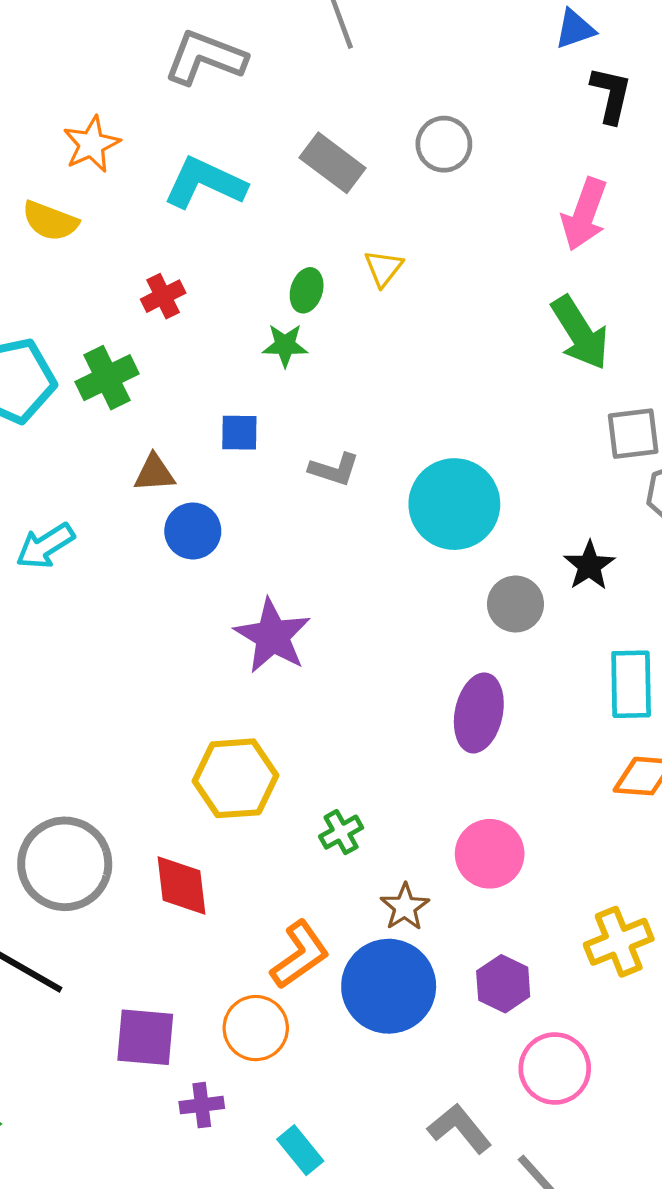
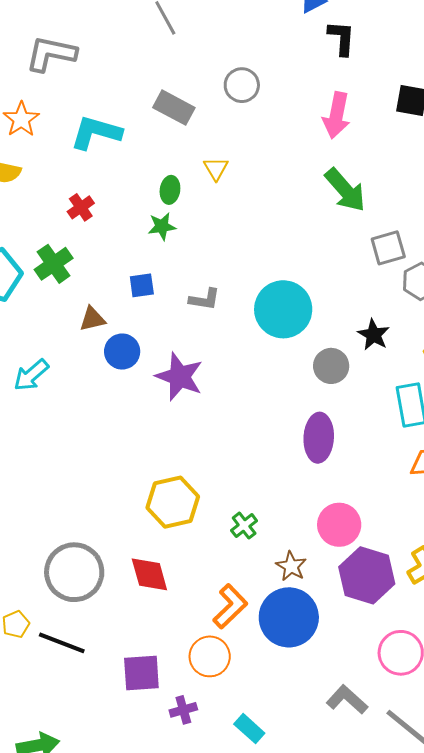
gray L-shape: (205, 58) -> (51, 54), moved
purple star: (272, 636) -> (179, 377), moved
purple hexagon: (503, 984) -> (367, 575), moved, size x1.6

